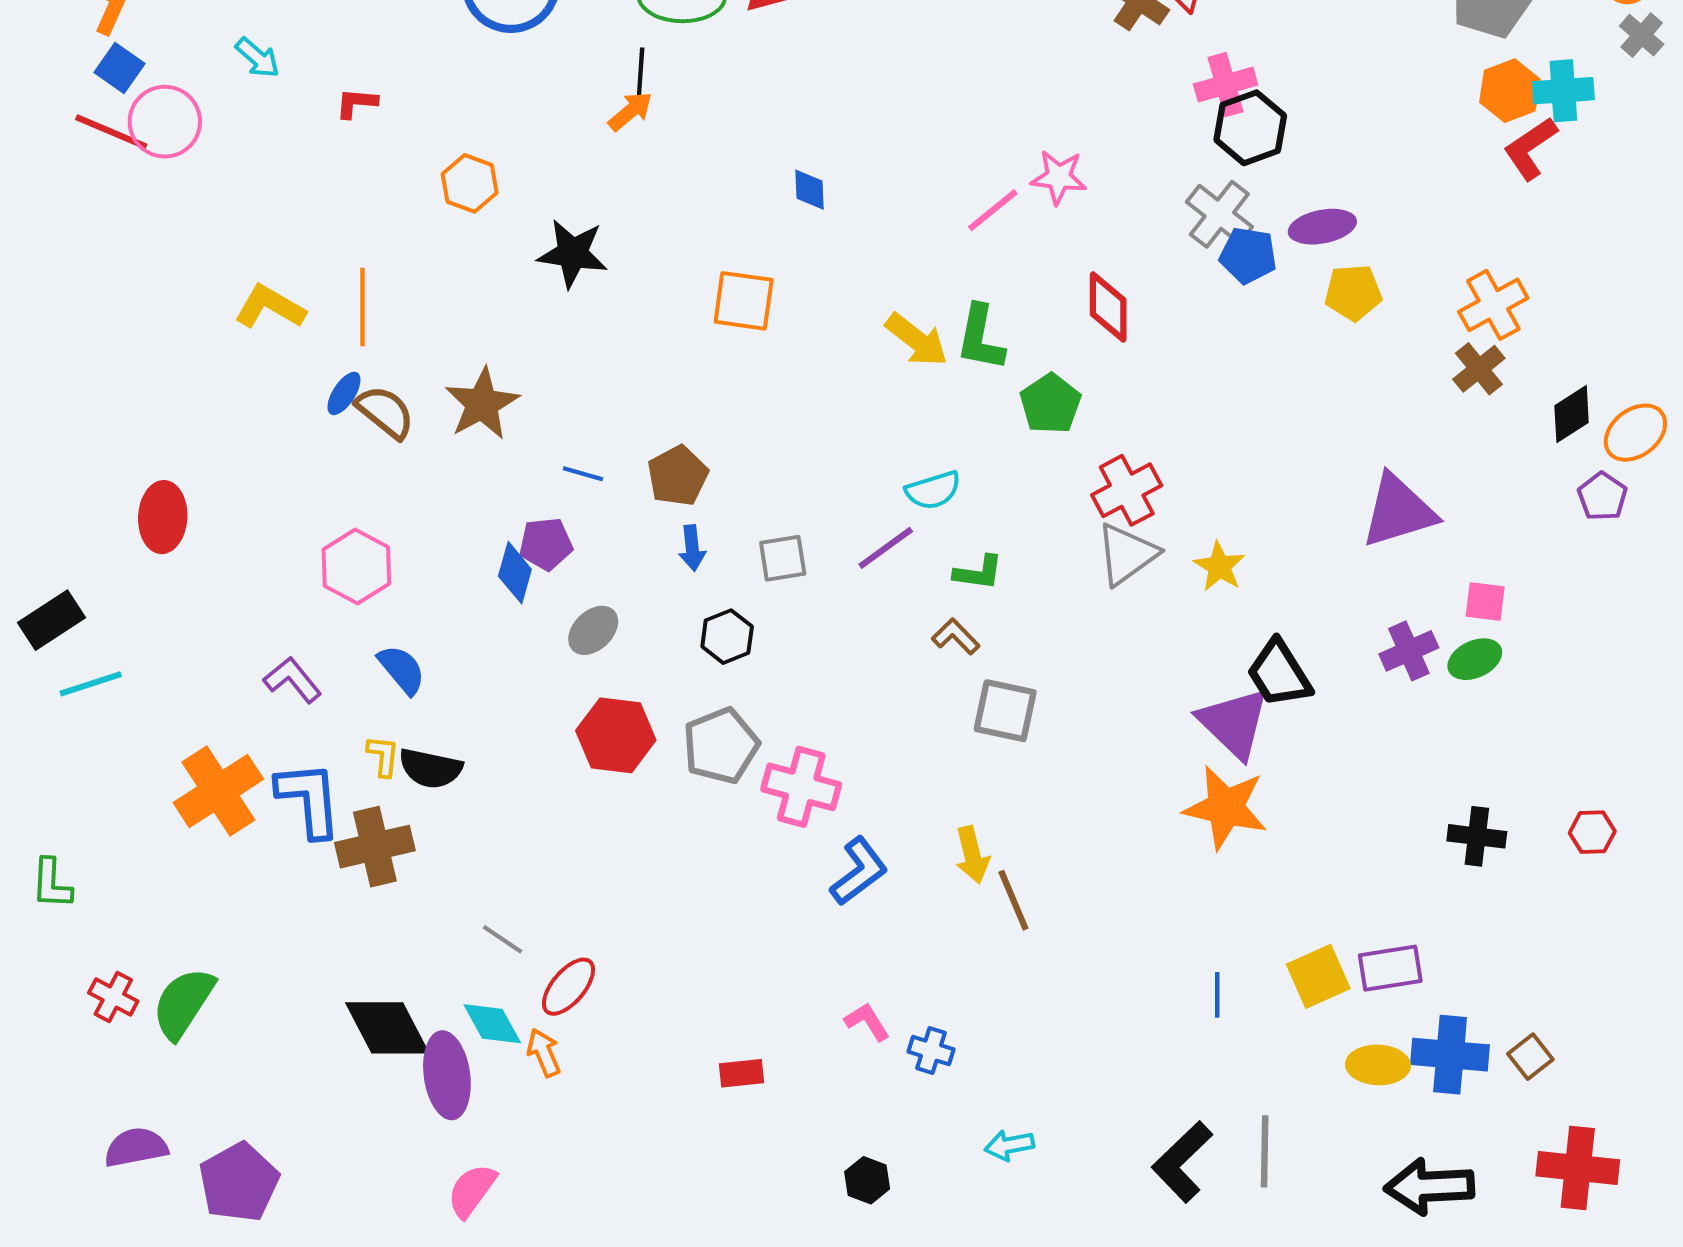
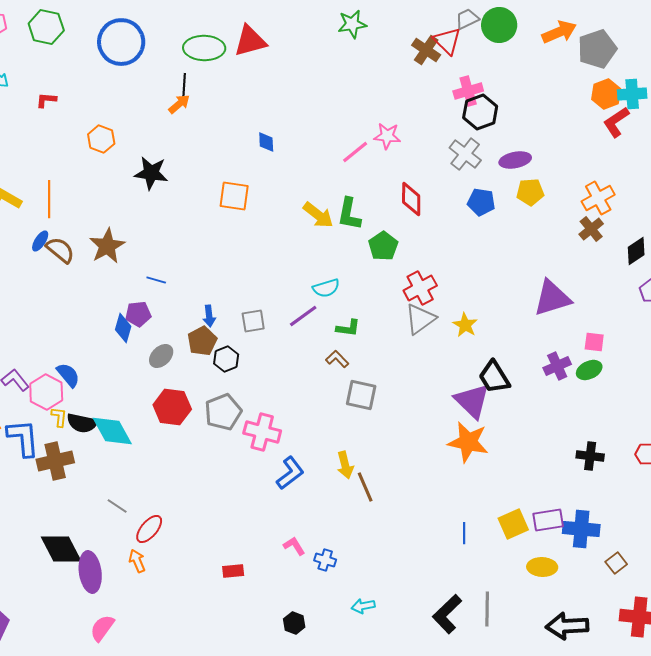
blue pentagon: (1248, 255) -> (481, 202), moved
brown pentagon: (678, 476) -> (202, 341), moved
pink hexagon: (356, 566) -> (46, 392), moved
cyan diamond: (492, 1024) -> (112, 431), moved, size x1.4
blue cross: (1450, 1055) -> (581, 529), moved

